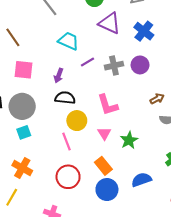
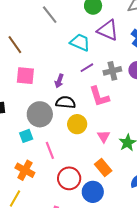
cyan trapezoid: (69, 41) -> (80, 42), moved
pink L-shape: (108, 105) -> (99, 97), moved
gray circle: (22, 106) -> (40, 114), moved
pink line: (66, 141) -> (50, 150), moved
blue circle: (107, 190) -> (93, 192), moved

